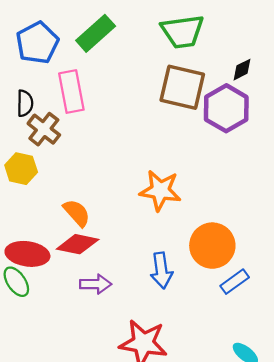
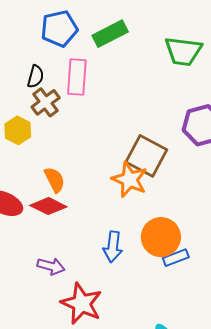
brown square: (182, 87) -> (146, 156), moved
blue rectangle: (235, 282) -> (176, 258), moved
purple arrow: (96, 284) -> (51, 266), moved

